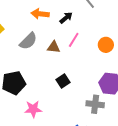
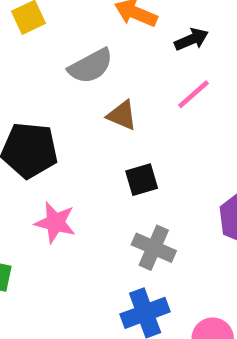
brown triangle: (54, 47) -> (122, 115), moved
gray cross: (95, 104) -> (154, 248), moved

